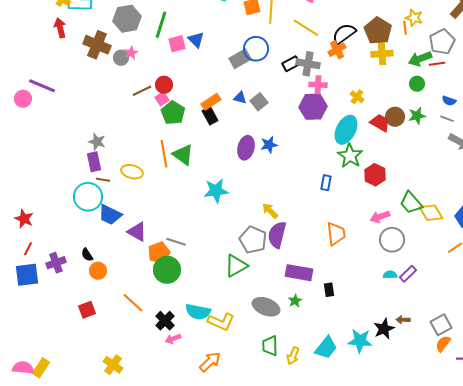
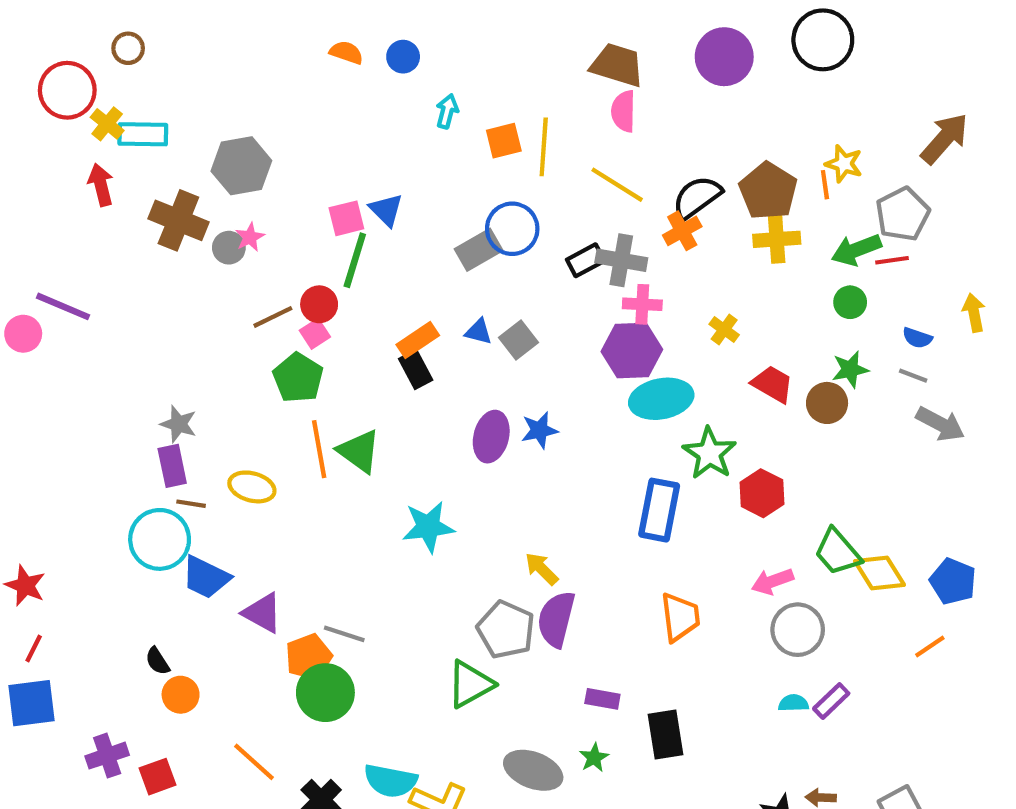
green line: (161, 25) -> (355, 260), moved
green pentagon: (173, 113) -> (298, 378), moved
brown circle: (395, 117) -> (827, 403), moved
cyan ellipse: (346, 130) -> (661, 399), moved, turned 52
blue rectangle: (326, 183) -> (659, 510), size x1.8
purple cross: (56, 263) -> (107, 756), moved
purple rectangle: (299, 273) -> (602, 699), size x0.6
black rectangle: (329, 290) -> (665, 735), size x1.6

